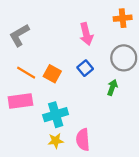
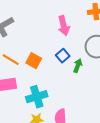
green arrow: (112, 87) -> (78, 66), moved

